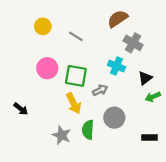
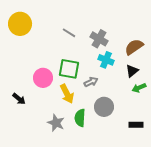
brown semicircle: (118, 19) -> (134, 47), moved
yellow circle: (43, 26) -> (20, 24), moved, size x1.5
gray cross: (133, 43) -> (99, 39), moved
pink circle: (47, 68) -> (43, 78), moved

